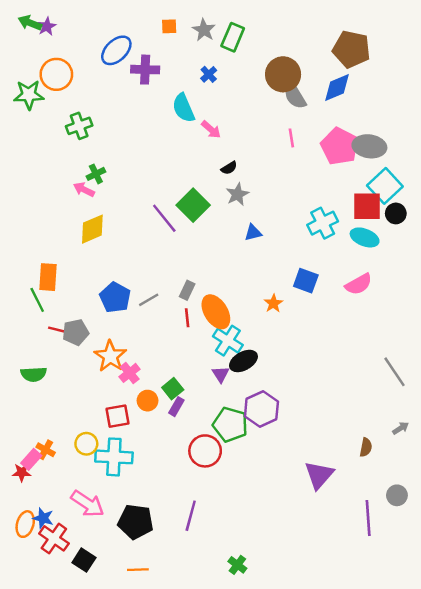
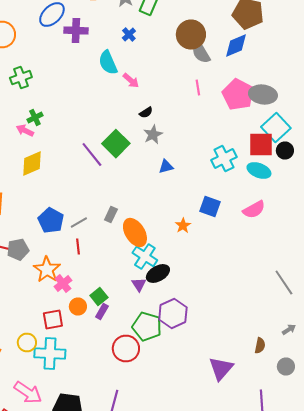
red line: (187, 318) -> (78, 246), moved
gray circle: (397, 495) -> (286, 366), moved

